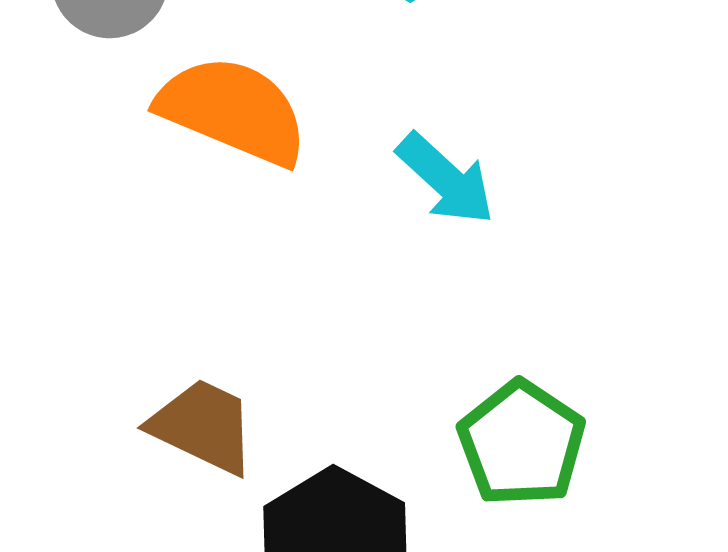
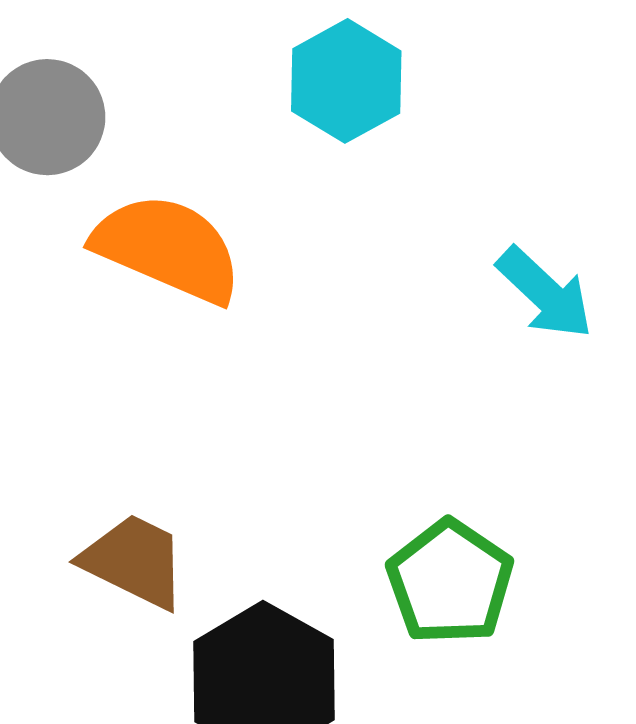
cyan arrow: (446, 179) -> (545, 293), moved

